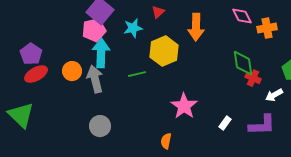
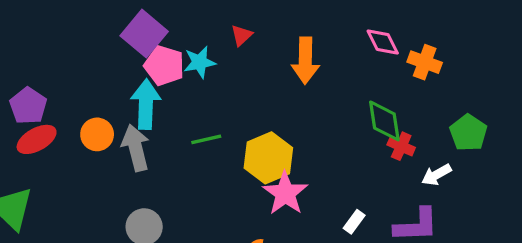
orange cross: (267, 28) -> (425, 62), turned 30
pink pentagon: (94, 30) -> (164, 66), moved, turned 30
yellow hexagon: (164, 51) -> (268, 158), moved

